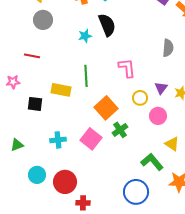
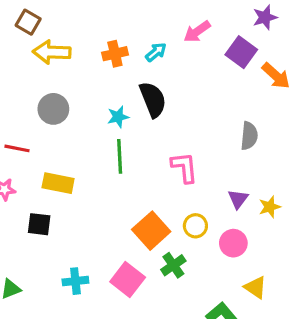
gray circle: (43, 20) -> (53, 109), moved
red line: (32, 56) -> (17, 148), moved
green line: (86, 76) -> (120, 156), moved
yellow rectangle: (61, 90) -> (58, 183), moved
yellow circle: (140, 98) -> (195, 226), moved

